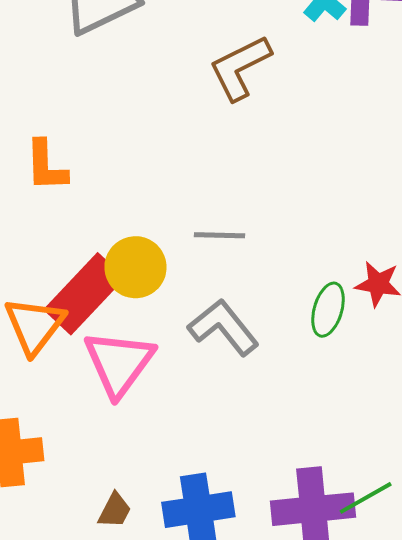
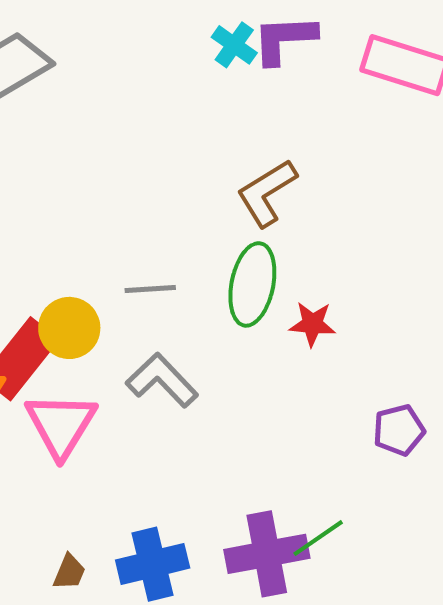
brown L-shape: (240, 68) -> (267, 193), moved
green ellipse: (328, 310) -> (252, 284), moved, size x1.5

